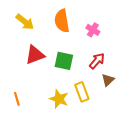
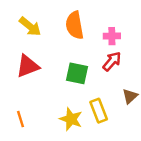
pink cross: (93, 30) -> (112, 36), turned -32
red triangle: (35, 55) -> (28, 66), moved
red arrow: (97, 61) -> (112, 61), moved

